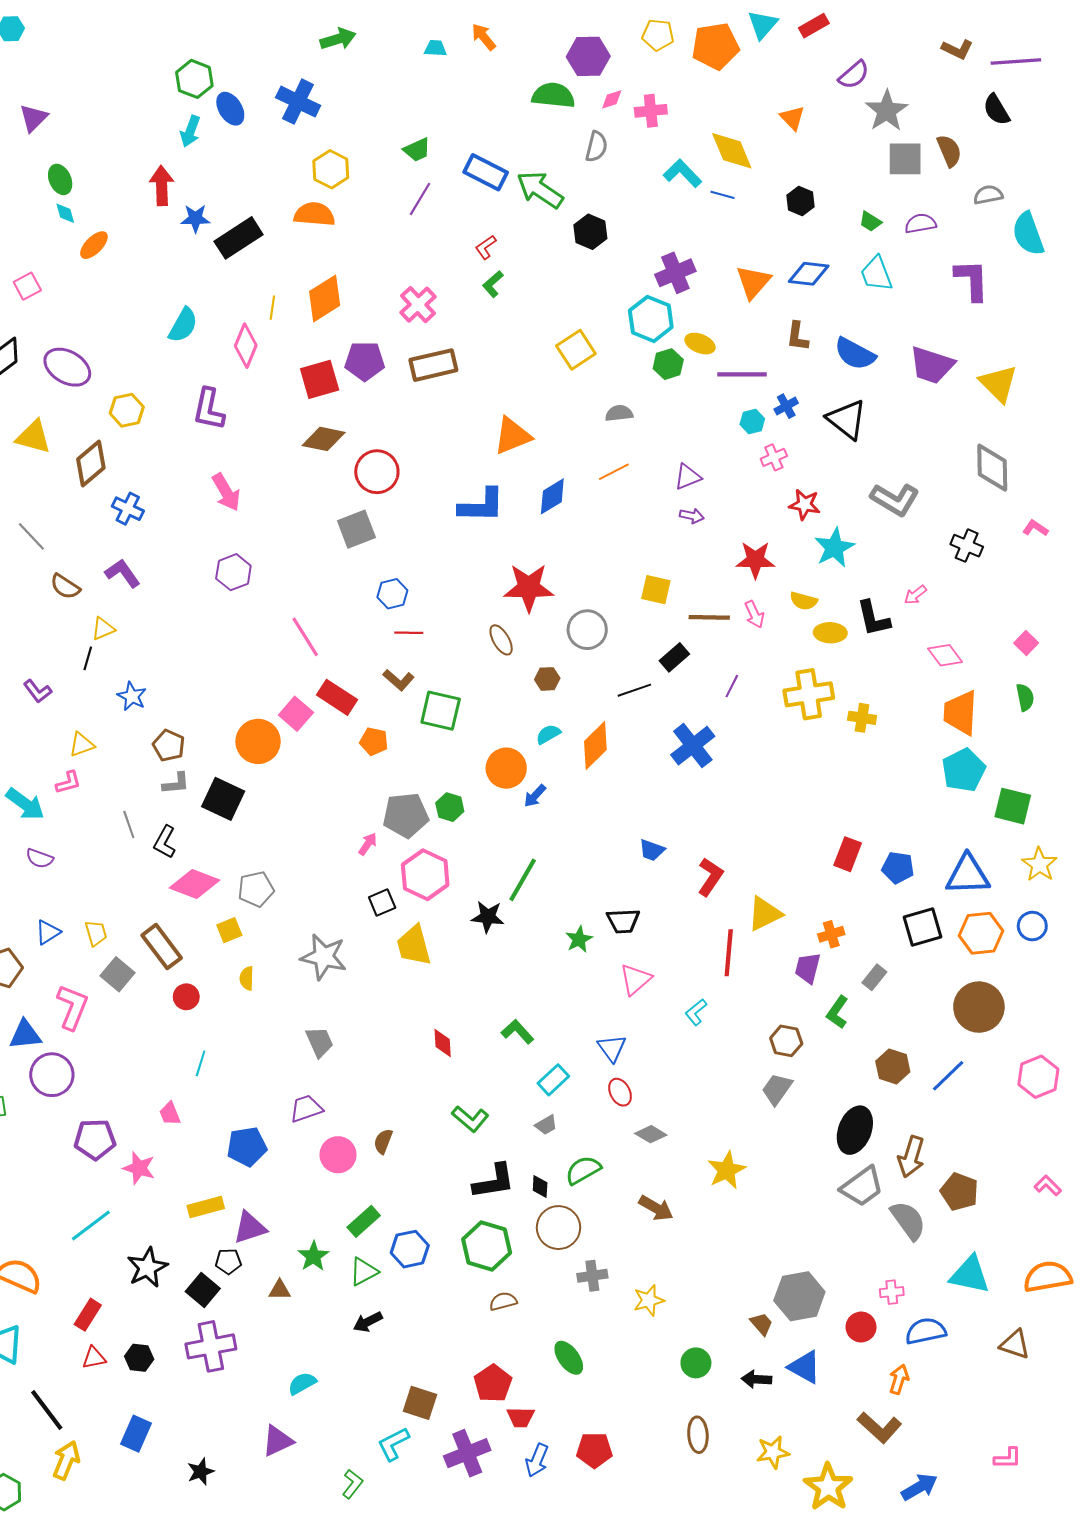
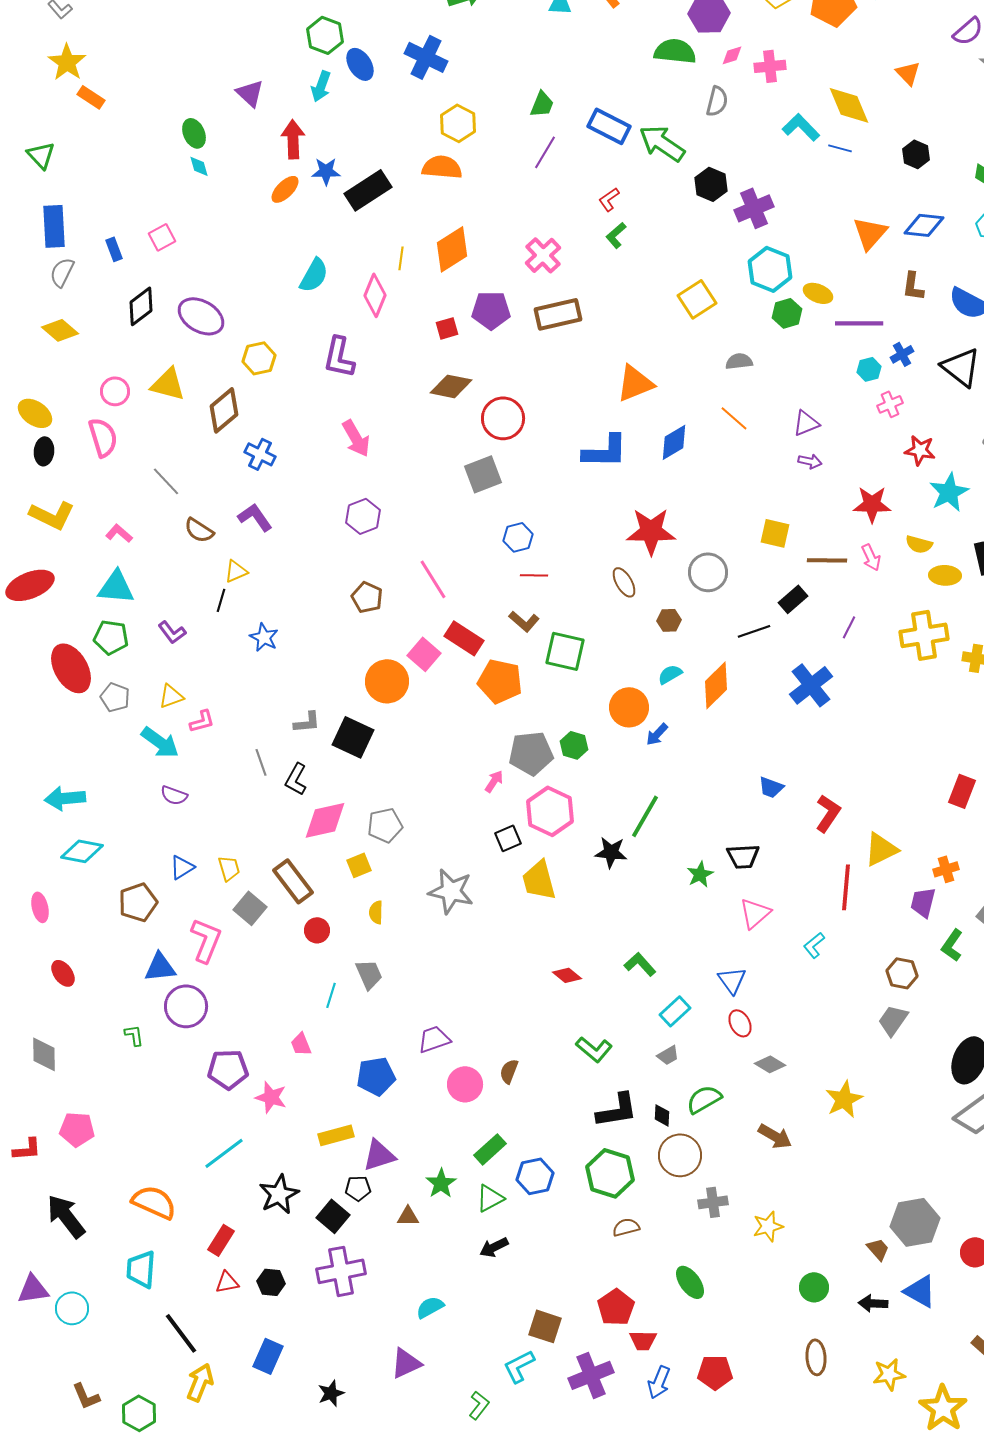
purple triangle: (33, 118) -> (250, 93), moved, turned -32
green trapezoid: (417, 150) -> (542, 104), turned -44
orange ellipse: (94, 245) -> (285, 189), moved
purple cross: (675, 273) -> (754, 208), moved
red square: (320, 379) -> (447, 328), size x0.6
orange line: (614, 472) -> (734, 418), turned 68
orange pentagon: (374, 741) -> (500, 681), size x1.6
yellow triangle: (82, 745) -> (171, 696), moved
brown pentagon: (169, 746) -> (367, 597), moved
pink diamond: (194, 884) -> (325, 820), turned -33
gray trapezoid: (320, 1042) -> (369, 974), moved
red diamond: (443, 1043) -> (567, 975), turned -48

